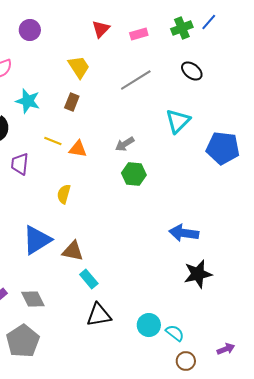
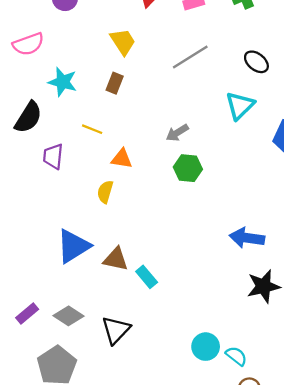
black ellipse: (192, 71) -> (256, 62), moved
orange triangle: (78, 149) -> (122, 159), moved
cyan rectangle: (89, 279) -> (147, 277), moved
gray diamond: (33, 299) -> (69, 316), turned -30
black triangle: (99, 315) -> (116, 330), moved, turned -36

